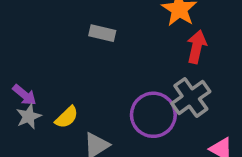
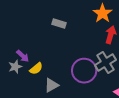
purple arrow: (24, 95) -> (23, 56), moved

